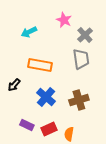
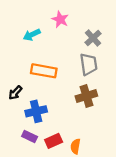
pink star: (64, 20) -> (60, 19), moved
blue cross: (46, 97) -> (36, 111), moved, turned 36
brown cross: (79, 100) -> (86, 96), moved

